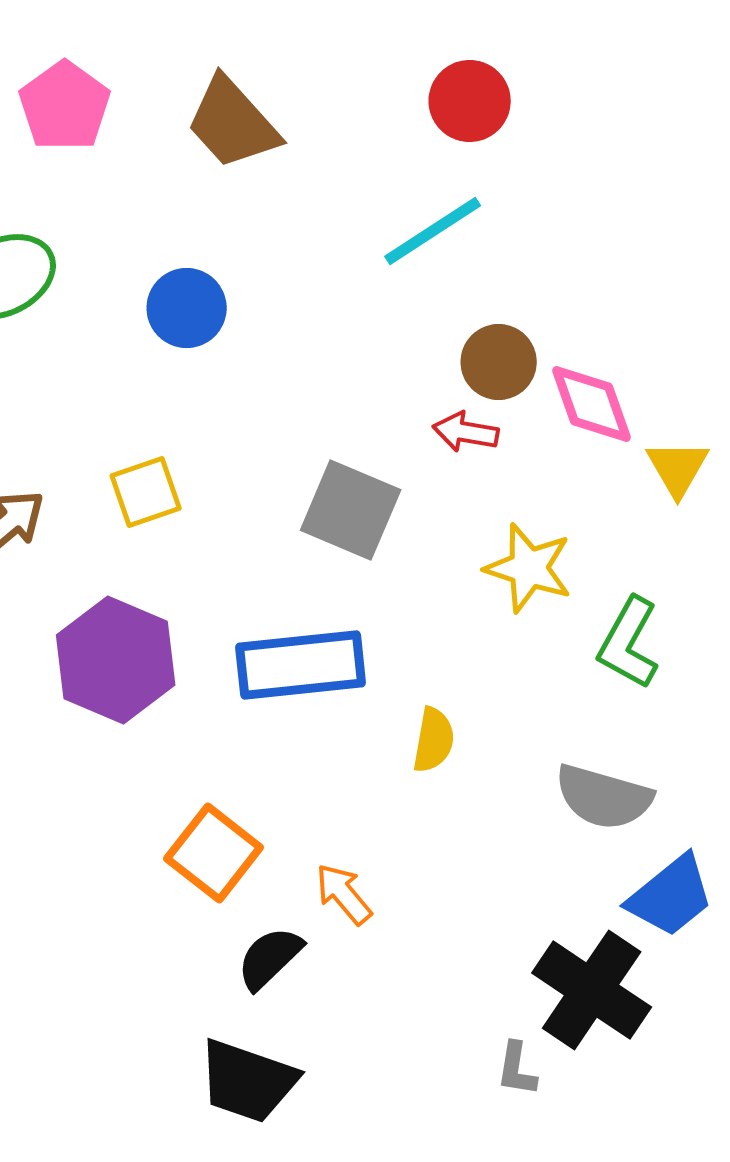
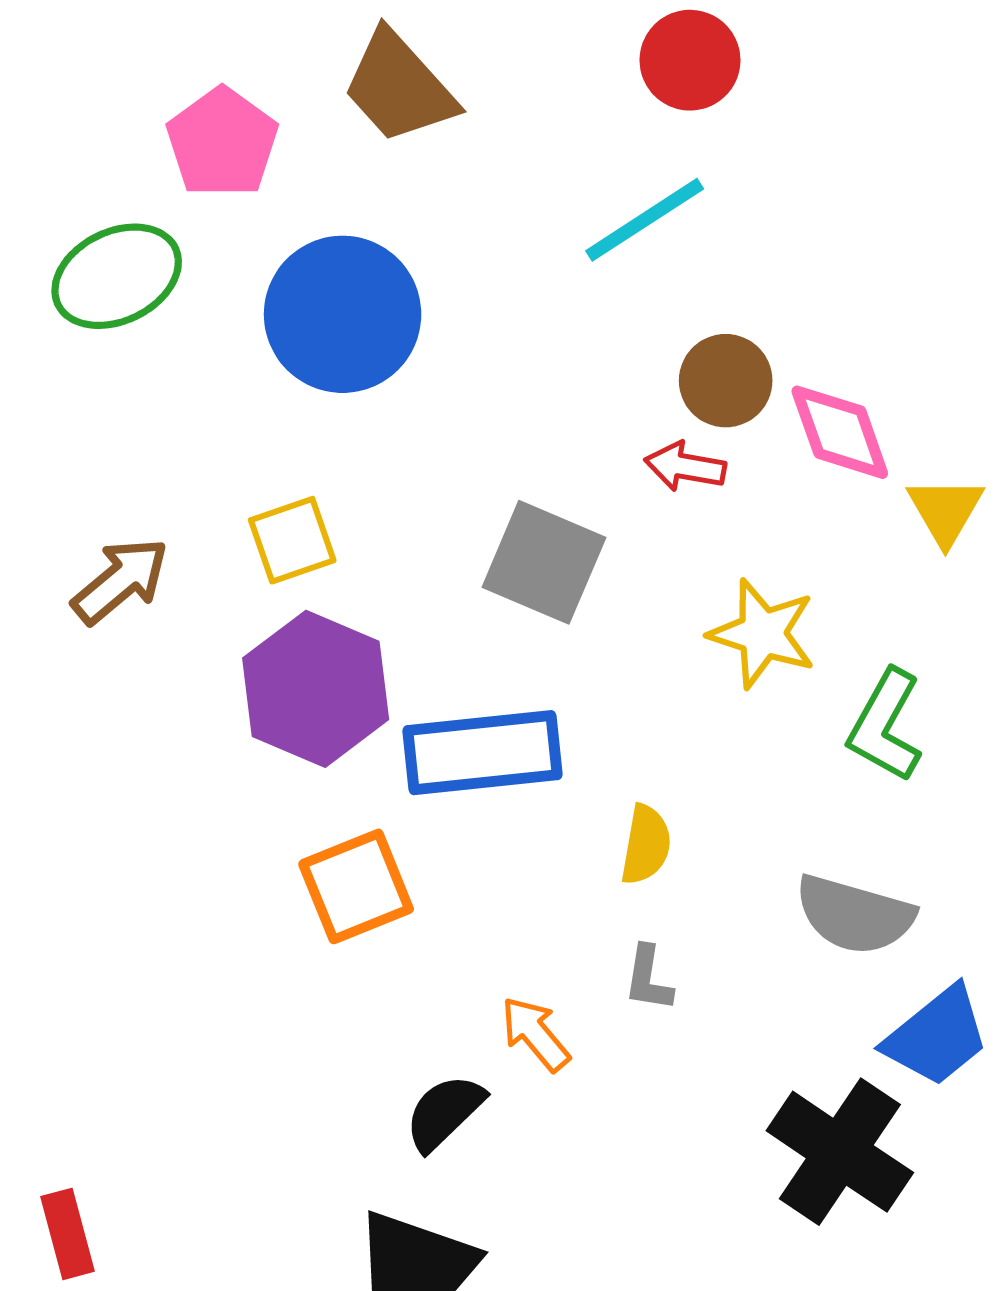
pink pentagon: (65, 106) -> (222, 142), moved
blue circle: (187, 308) -> (343, 314), size x1.6
purple hexagon: (116, 660) -> (316, 689), moved
orange square: (214, 853) -> (356, 886), moved, turned 30
gray L-shape: (517, 1069) -> (648, 979), moved

